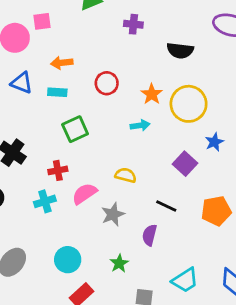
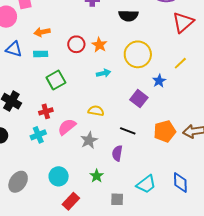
orange star: (152, 94) -> (99, 45), moved

